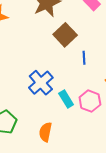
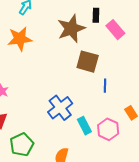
brown square: (65, 35) -> (88, 62), turned -35

